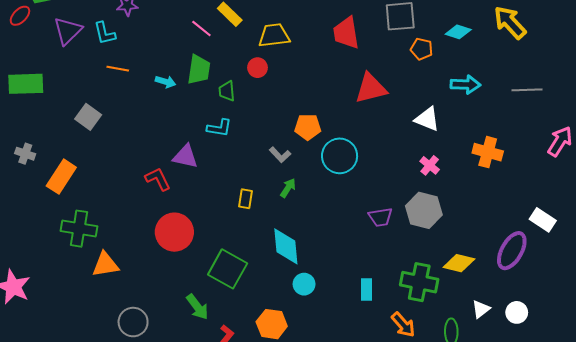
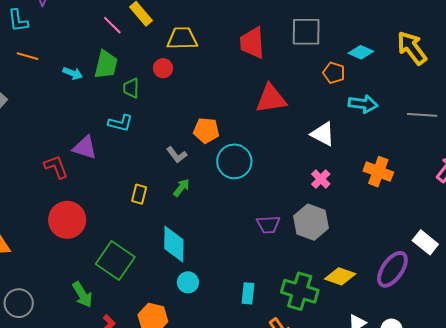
orange pentagon: (422, 49) -> (334, 73), moved

